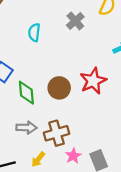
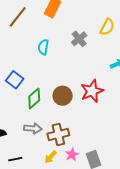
green diamond: (26, 93) -> (34, 98), turned 50
yellow arrow: (38, 159) -> (51, 157), moved

